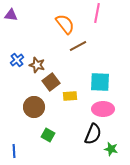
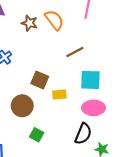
brown line: (78, 46) -> (75, 52), moved
brown star: (37, 65) -> (29, 23), moved
brown square: (51, 82) -> (40, 80), turned -30

